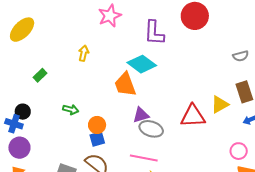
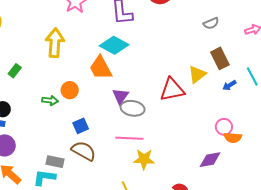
yellow arrow: (84, 53) -> (55, 43), size x1.8
purple triangle: (141, 115) -> (120, 96), turned -30
orange circle: (97, 125) -> (70, 90), moved
pink circle: (239, 151) -> (224, 127), moved

